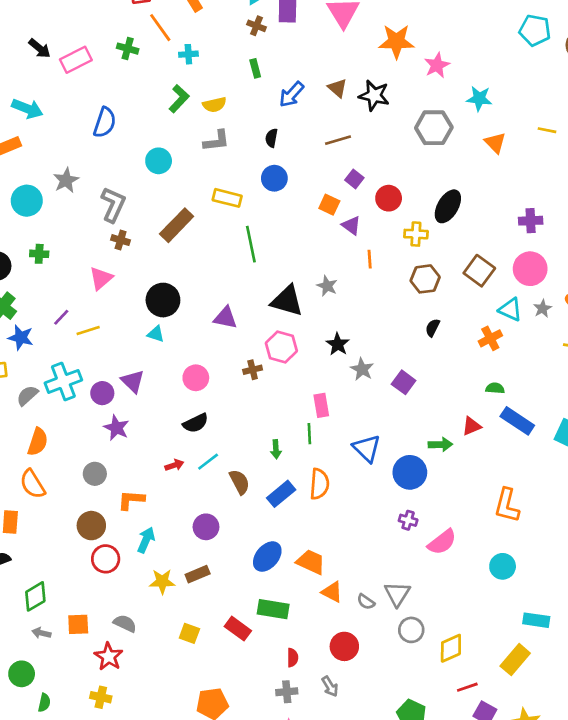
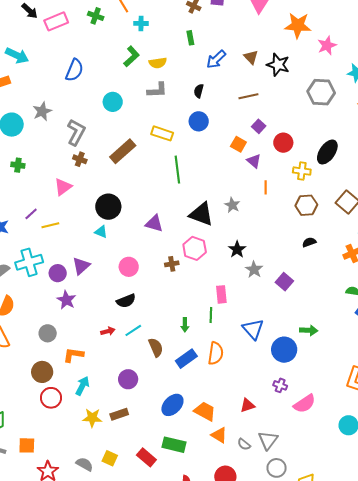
black semicircle: (433, 328) -> (309, 242), turned 40
purple triangle: (133, 381) -> (81, 266), turned 30
red triangle: (472, 426) -> (247, 405), moved
gray semicircle: (125, 623) -> (84, 464), moved

